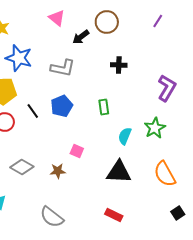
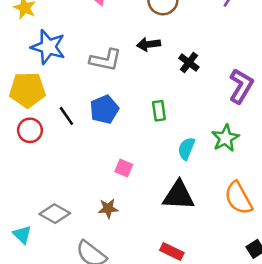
black arrow: (81, 37) -> (149, 44), moved, turned 30
black cross: (119, 65) -> (189, 63), moved, turned 35
gray diamond: (22, 167) -> (55, 214), moved
brown star: (58, 171) -> (108, 208), moved

